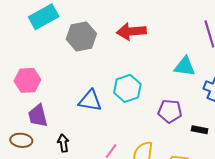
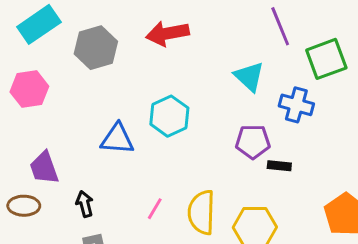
cyan triangle: (185, 66) -> (249, 77), turned 40
pink hexagon: (27, 80) -> (29, 89), moved
purple pentagon: (170, 111) -> (253, 142), moved

